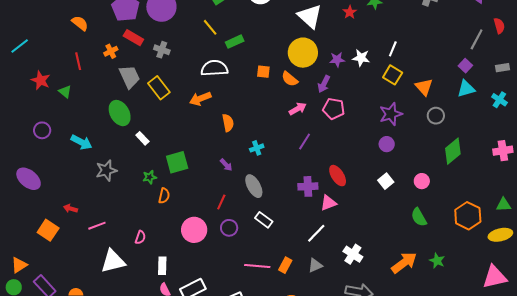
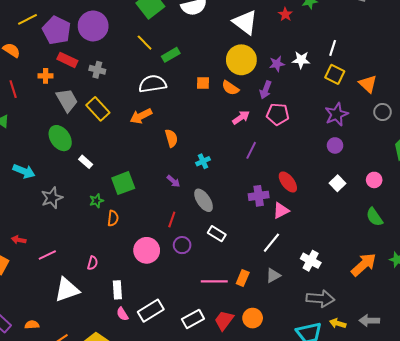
orange cross: (111, 51) -> (46, 76), turned 32

